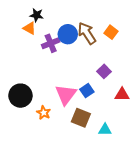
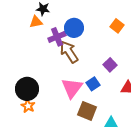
orange triangle: (30, 28) -> (36, 22), turned -40
brown arrow: (87, 33) -> (69, 52), moved
orange star: (44, 113) -> (28, 106), moved

